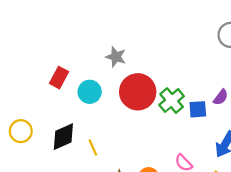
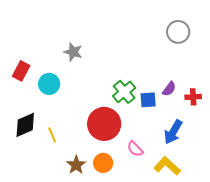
red circle: (138, 92) -> (104, 124), moved

